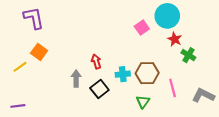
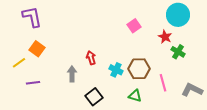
cyan circle: (167, 16) -> (178, 15), moved
cyan cross: (123, 74) -> (116, 70), turned 32
black square: (99, 89) -> (94, 97), moved
green triangle: (143, 102) -> (135, 96), turned -48
purple line: (18, 106) -> (33, 83), moved

